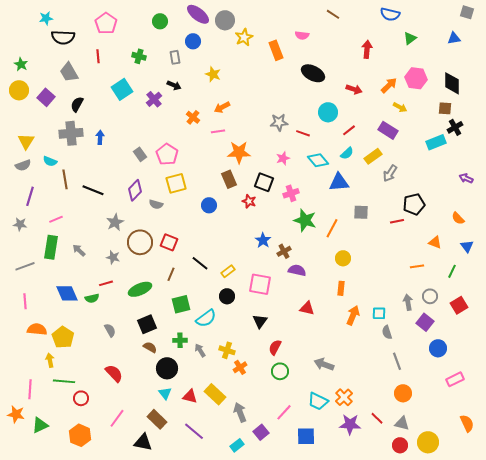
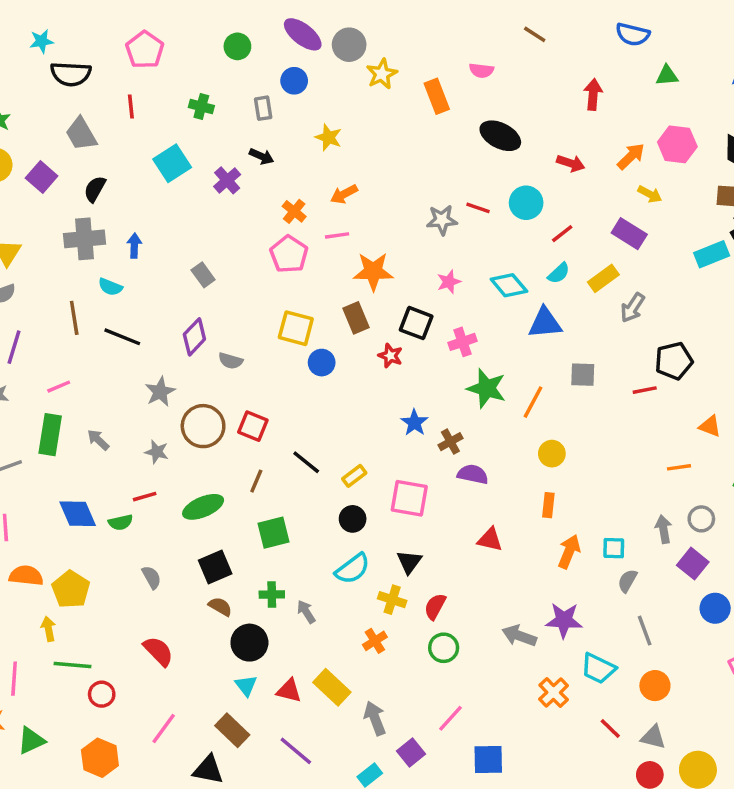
green triangle: (410, 38) -> (667, 76), turned 32
red line: (303, 133) -> (478, 208), moved
pink pentagon: (167, 154) -> (289, 254), moved
cyan semicircle: (50, 161) -> (110, 287), moved
yellow square: (176, 183) -> (296, 328), moved, turned 30
cyan semicircle: (206, 318) -> (353, 569), moved
gray semicircle: (387, 332) -> (627, 581), turned 48
yellow cross: (227, 350) -> (392, 600), moved
cyan trapezoid: (318, 401) -> (598, 668), moved
purple star: (350, 424) -> (564, 620), moved

